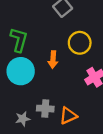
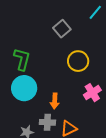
orange arrow: (53, 60) -> (55, 101), moved

